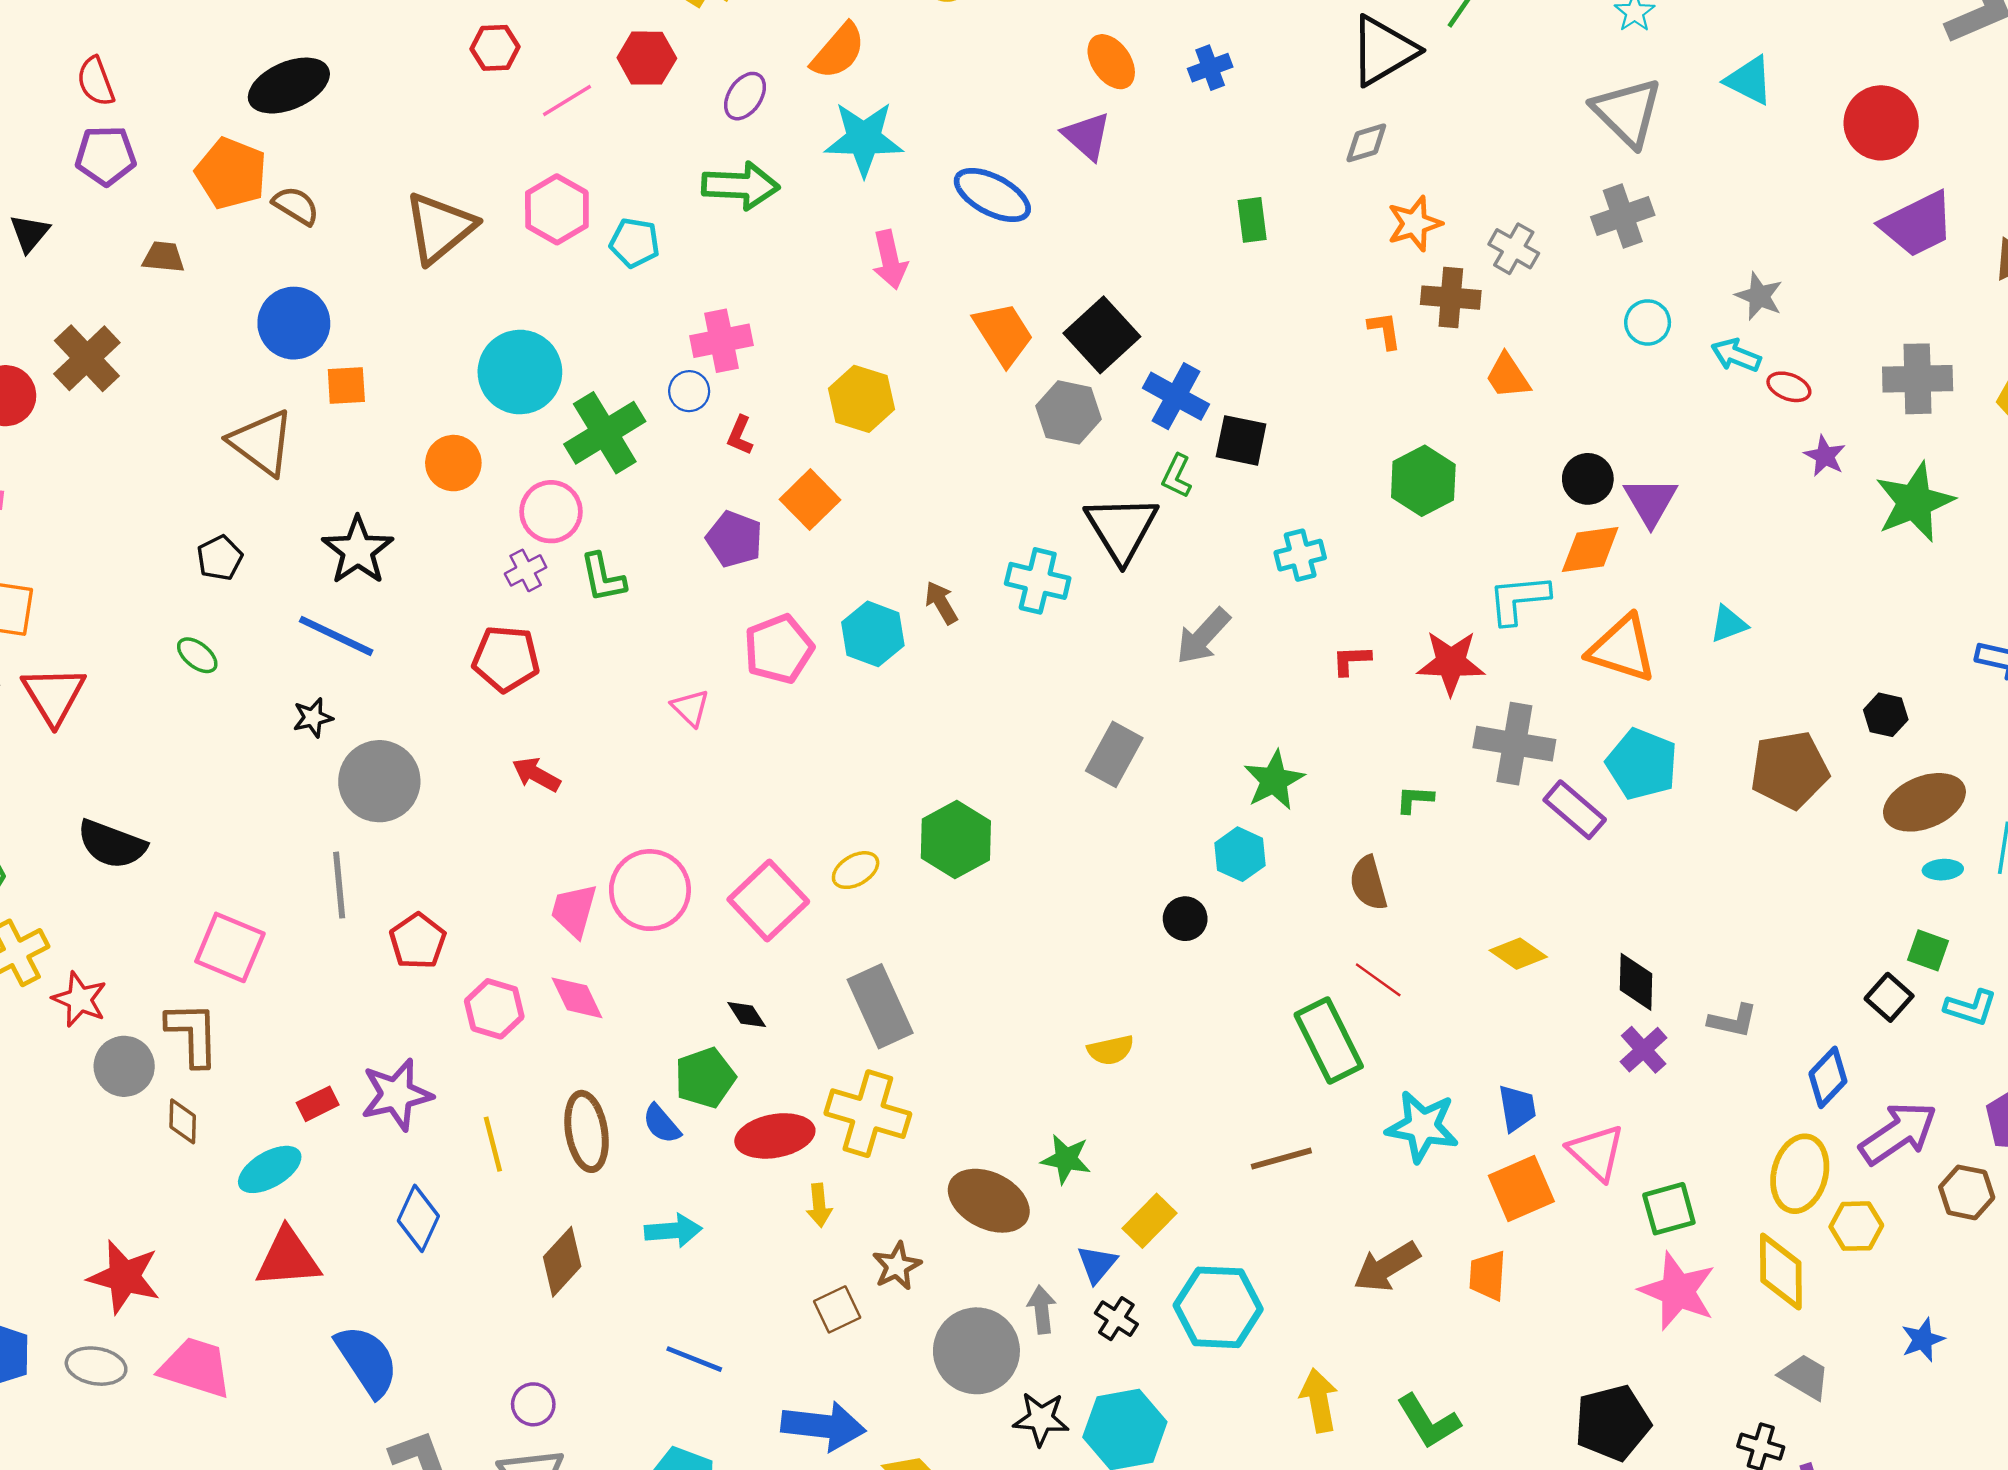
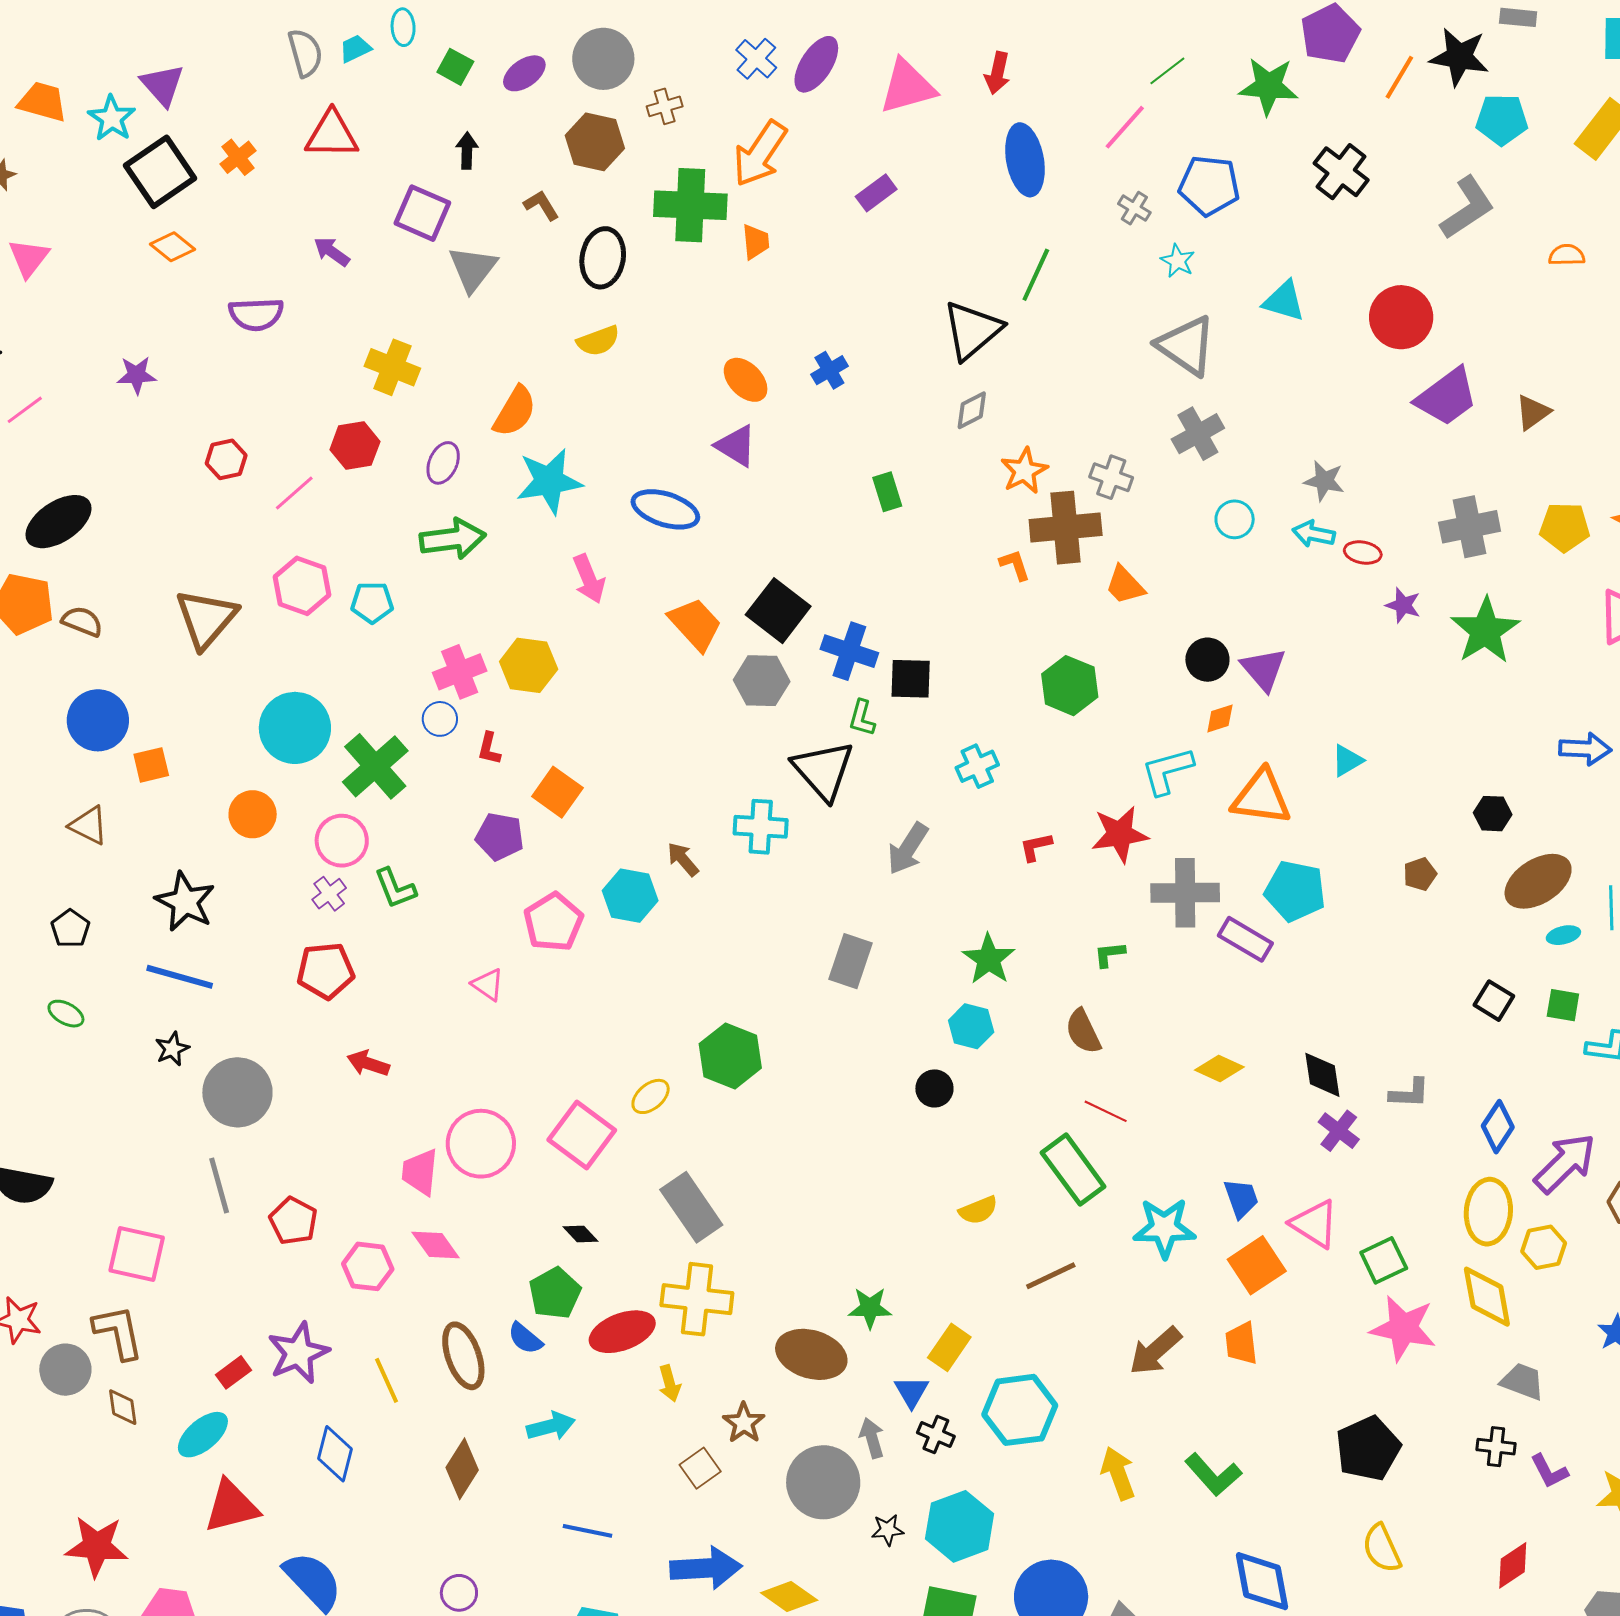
brown cross: (1451, 298) -> (1066, 528), size x1.4
yellow hexagon: (861, 399) -> (529, 665), moved
brown triangle: (262, 443) -> (89, 825), size x0.7
orange diamond: (1590, 549) -> (1220, 718), size x0.6
brown pentagon: (1790, 770) -> (1420, 874), size x0.5
black square: (1889, 997) -> (1494, 1001), moved
yellow semicircle: (1111, 1050) -> (978, 1210), moved
black star: (1041, 1419) -> (888, 1530), size x0.7

